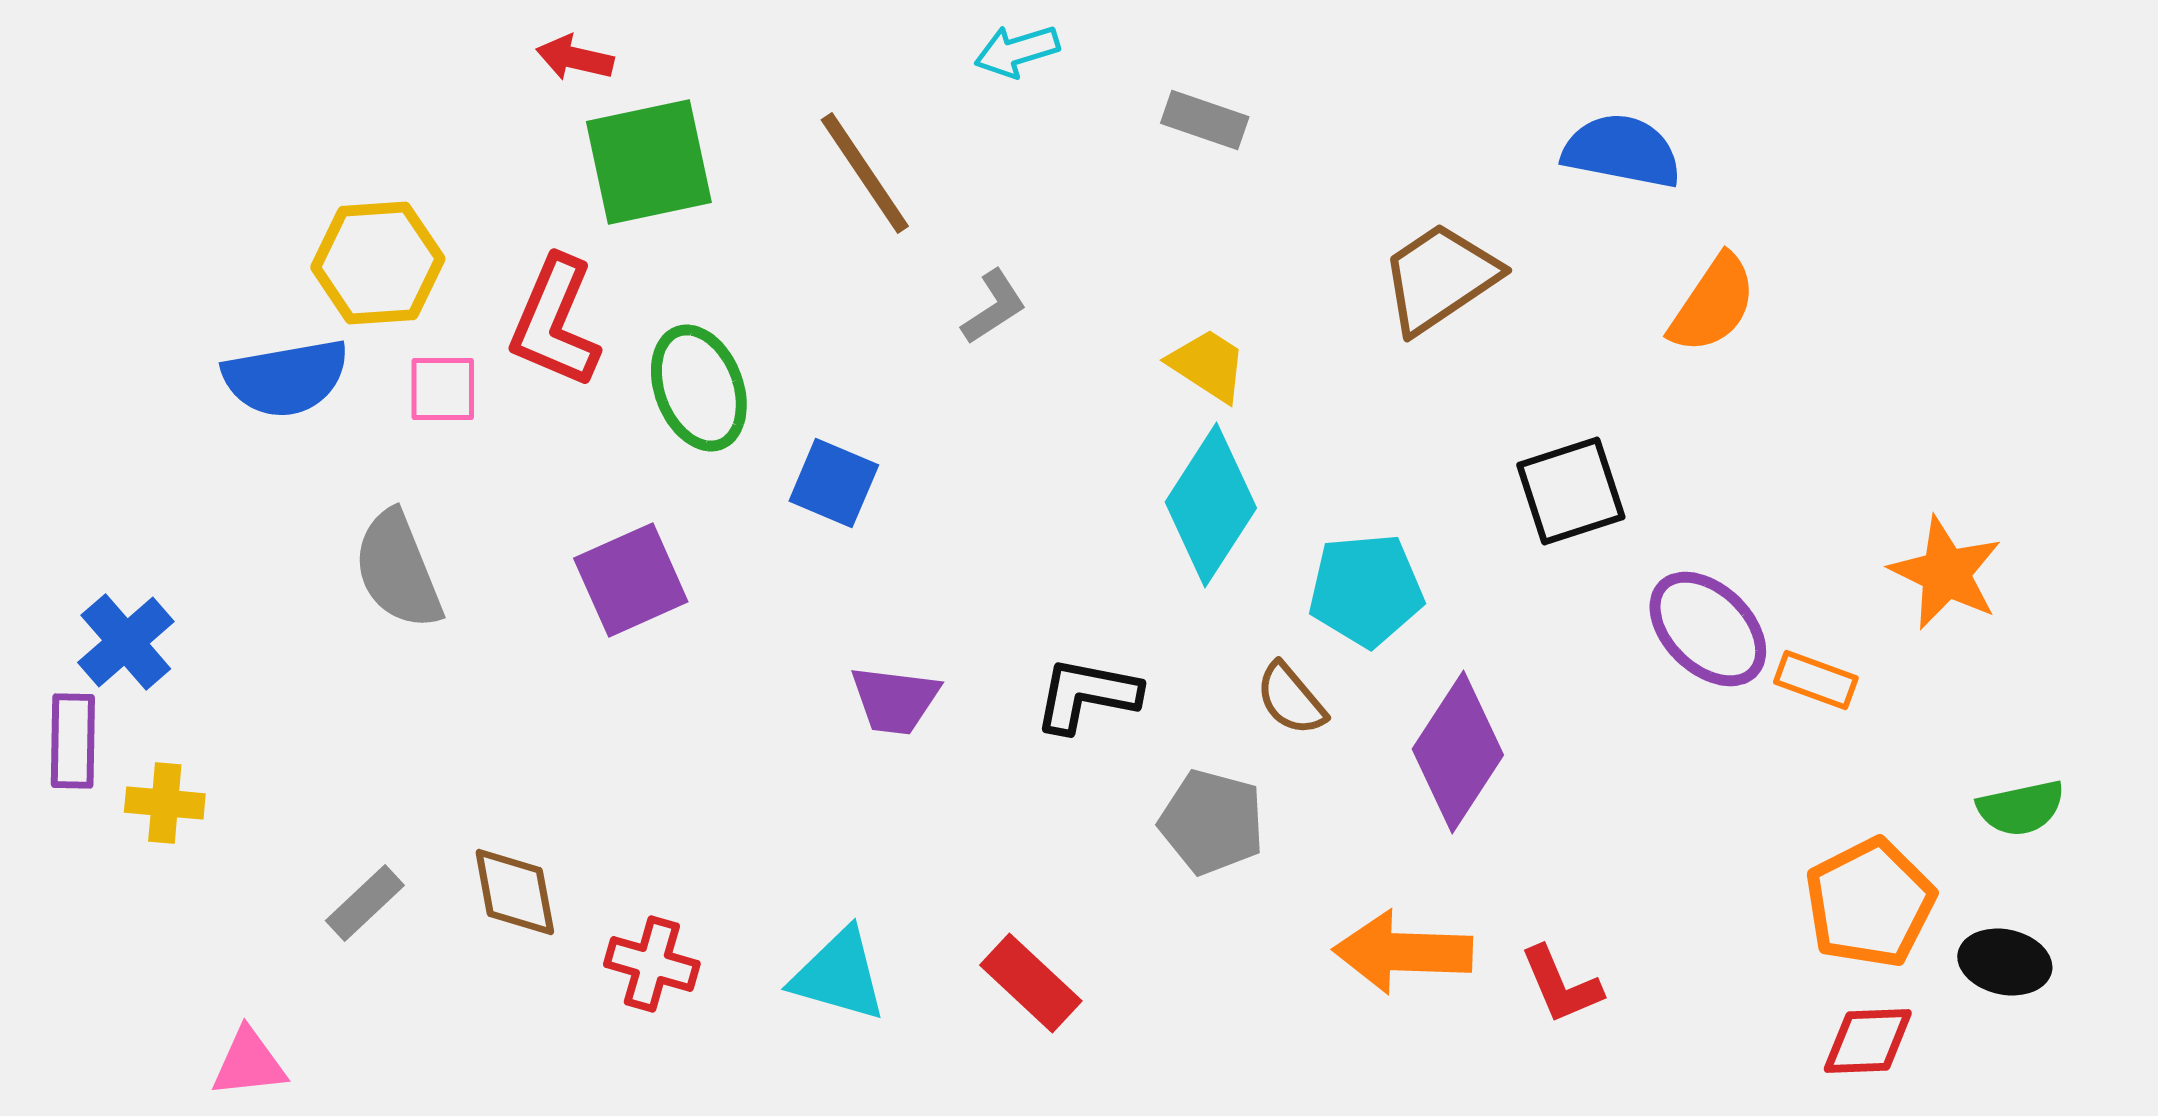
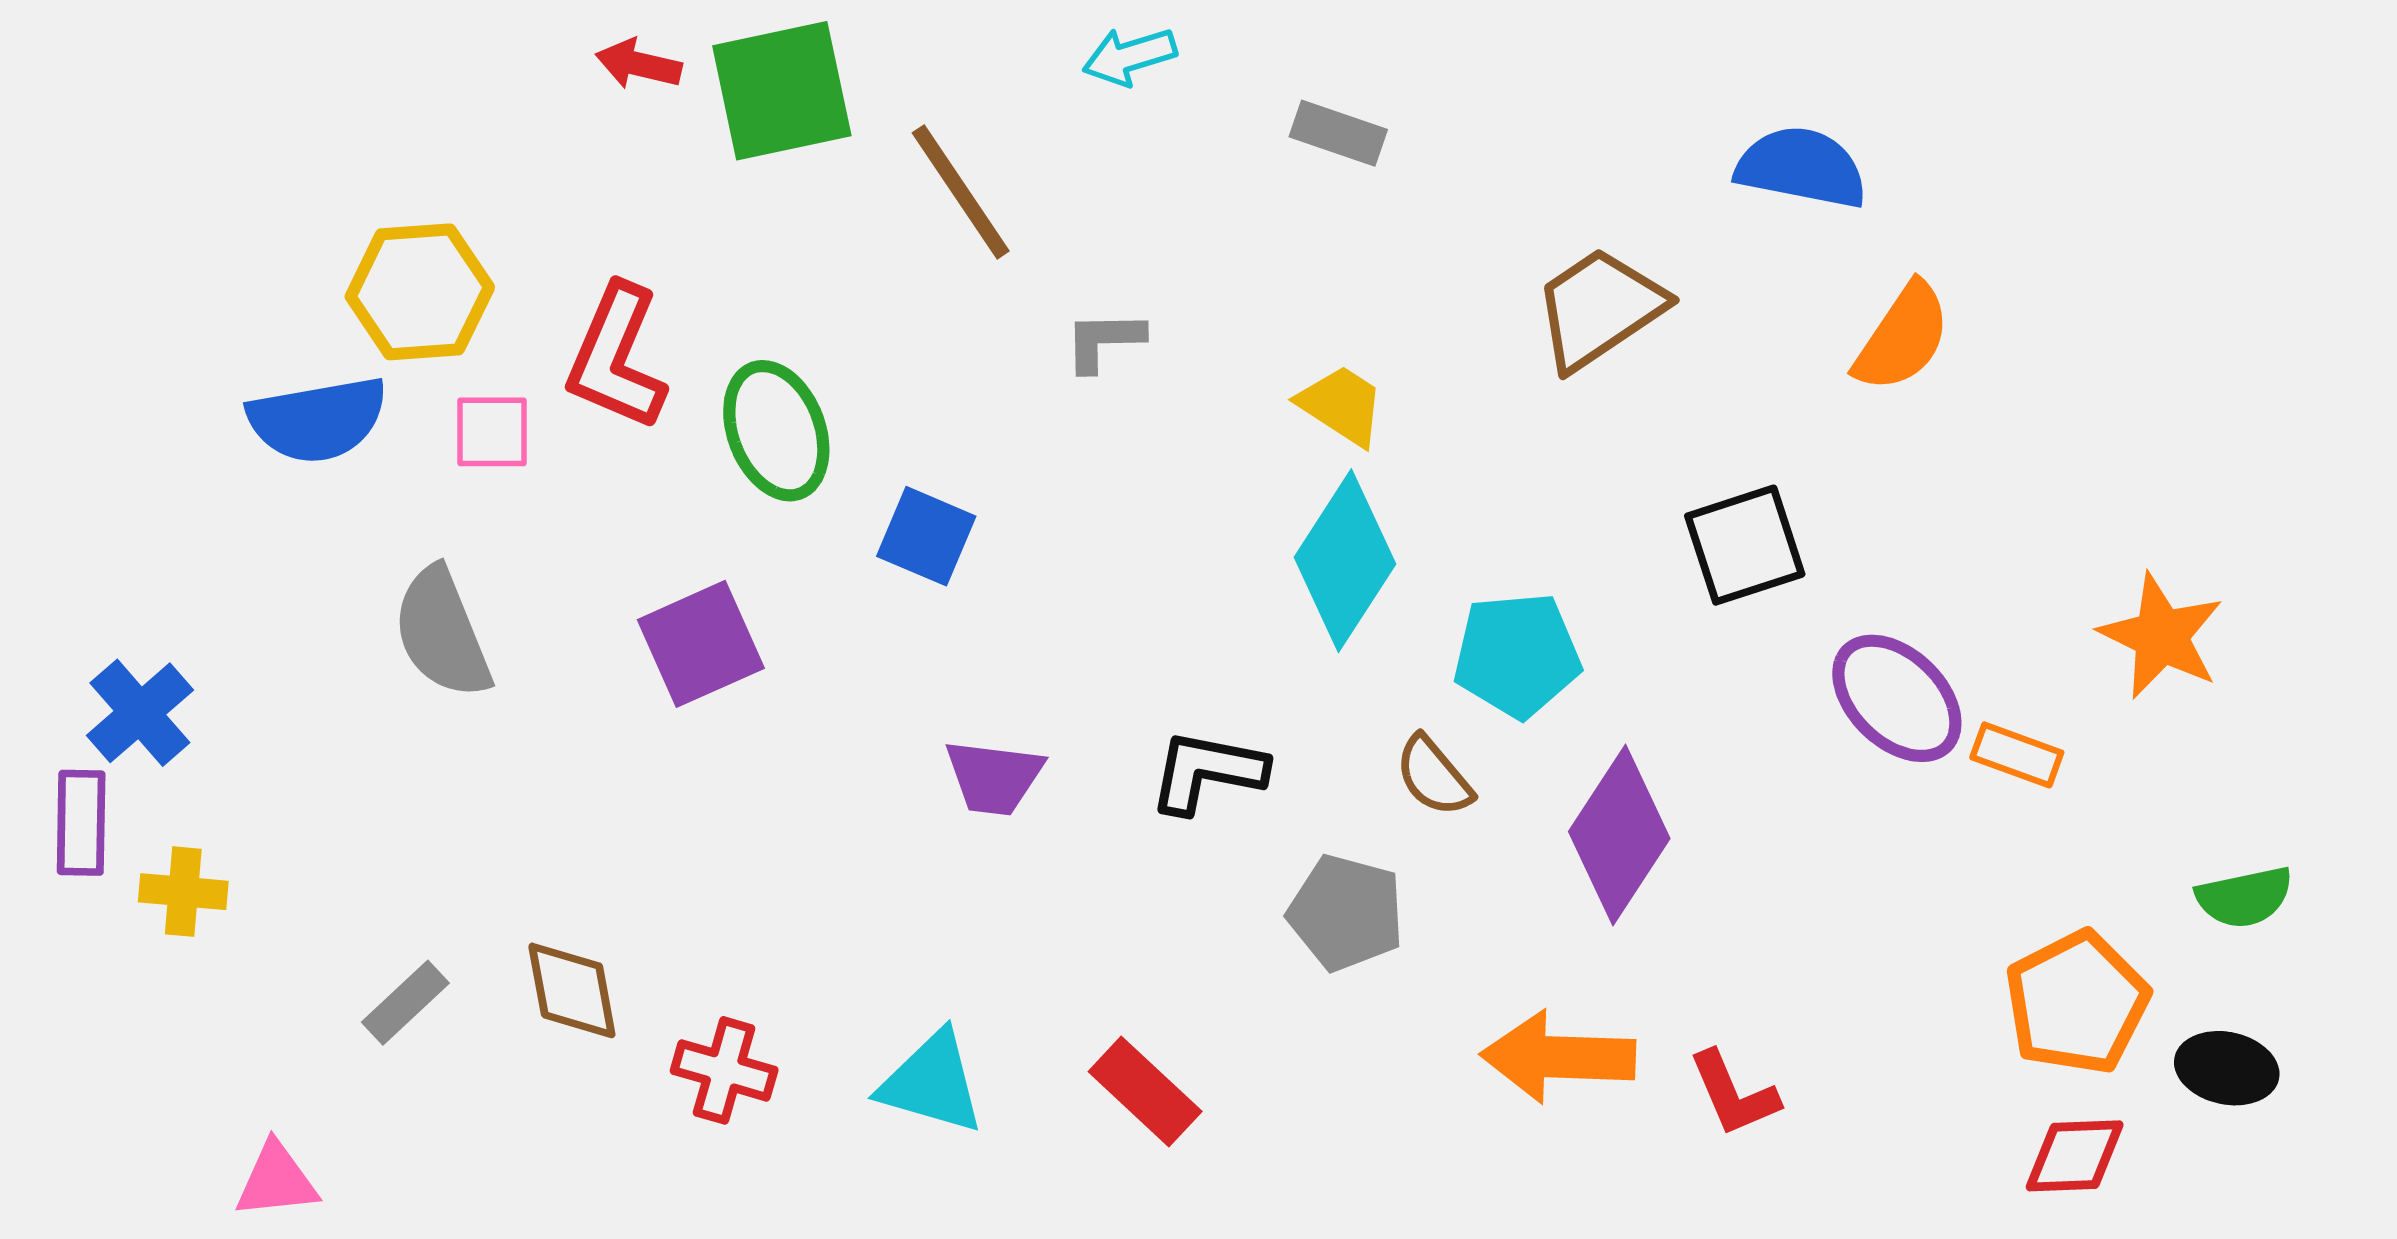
green square: (649, 162) -> (782, 91), moved
gray L-shape: (994, 307) -> (1104, 341), turned -148

